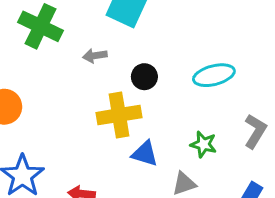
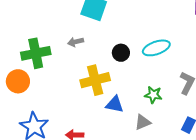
green cross: (40, 26) -> (36, 53), moved, turned -32
black circle: (144, 77) -> (121, 53), moved

